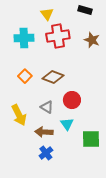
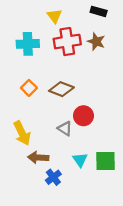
brown star: (92, 40) -> (96, 42), moved
gray triangle: (47, 107) -> (65, 129), moved
cyan triangle: (67, 124) -> (80, 160), moved
brown arrow: (44, 132) -> (38, 157), moved

